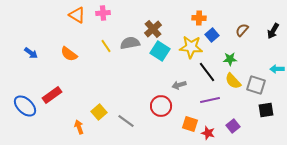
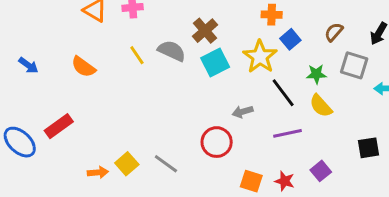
gray semicircle: (130, 43) -> (172, 51), turned 36
yellow star: (191, 47) -> (260, 57), turned 30
cyan square: (160, 51) -> (215, 62), turned 30
gray square: (256, 85) -> (354, 65), moved
yellow square: (99, 112) -> (127, 164), moved
orange square: (190, 124) -> (251, 181), moved
orange arrow: (79, 127) -> (98, 172), turned 104

